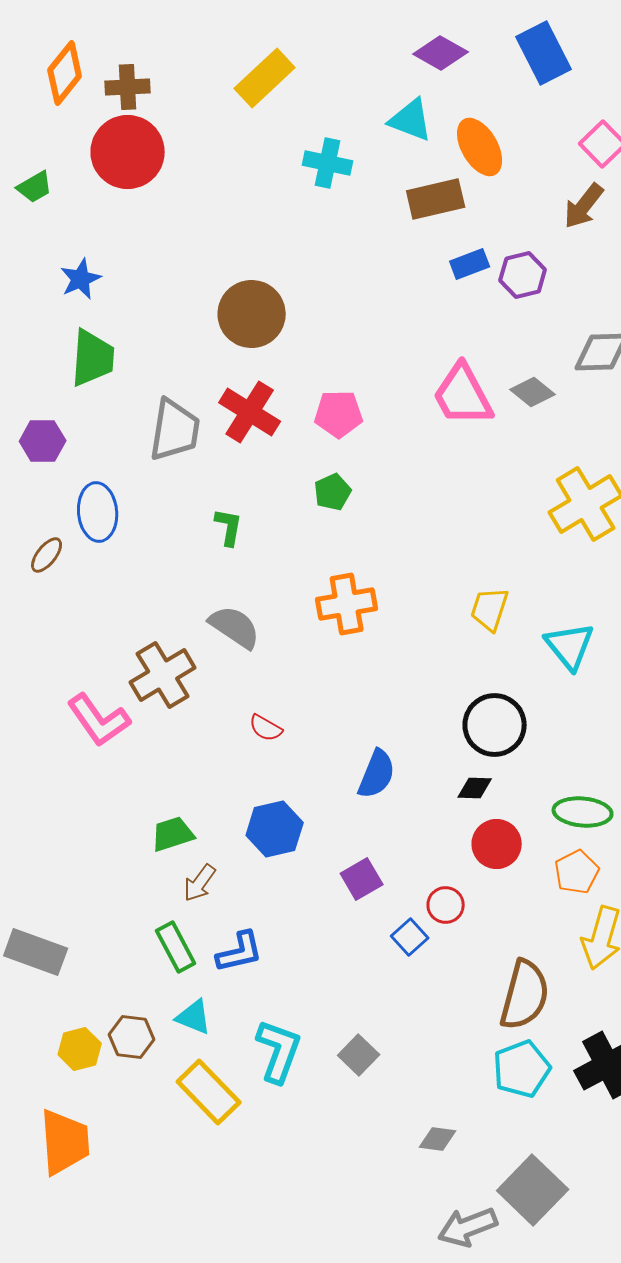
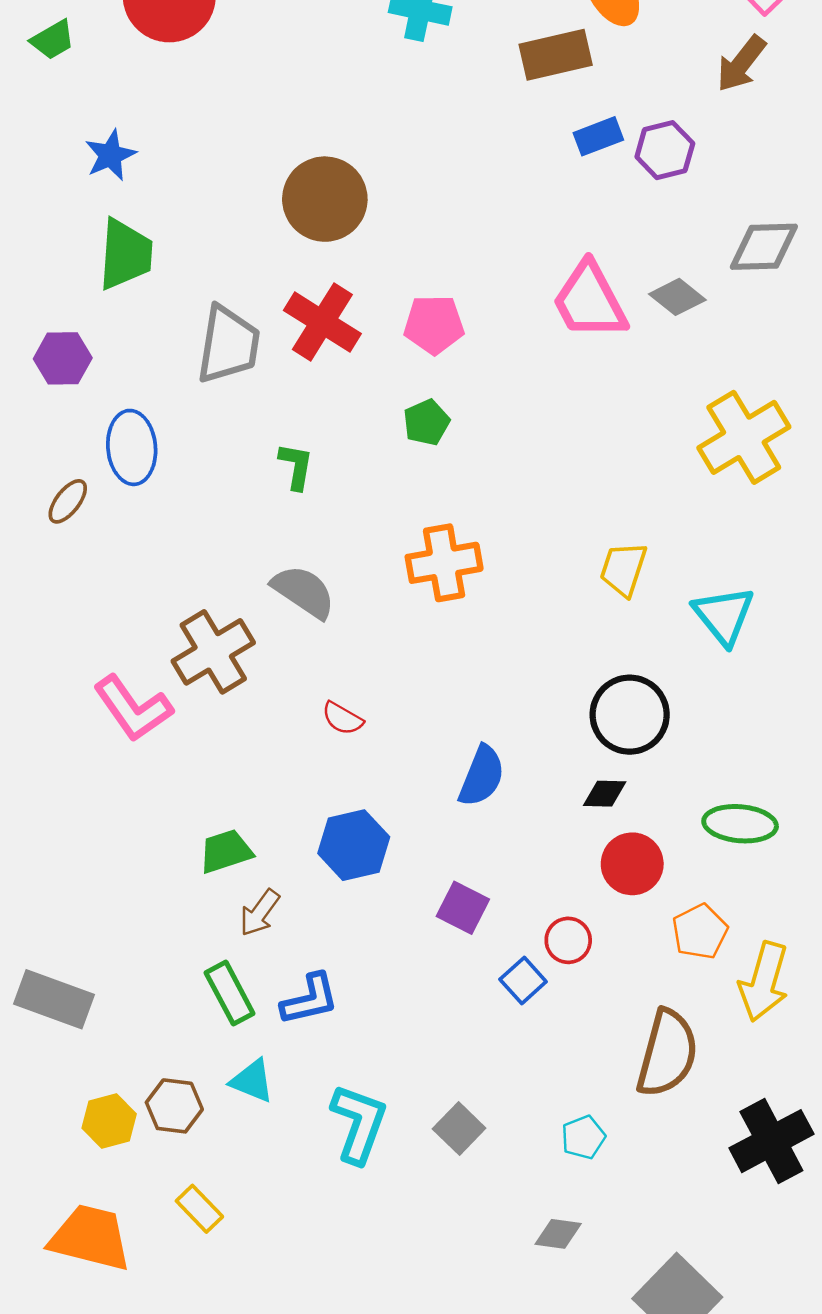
orange pentagon: (577, 872) -> (700, 932), moved
purple square: (362, 879) -> (463, 908), turned -33
cyan pentagon: (522, 1069) -> (583, 1137), moved, size x0.6
yellow rectangle: (209, 1092) -> (199, 1209), moved, size x0.6
orange trapezoid: (65, 1142) -> (90, 1238), turned -72

